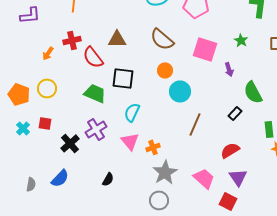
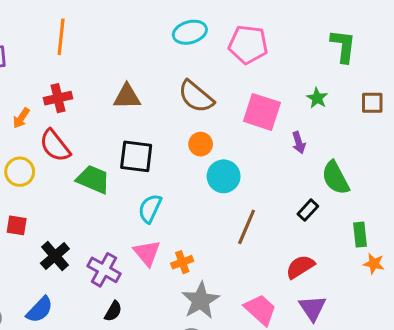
red semicircle: (93, 57) -> (55, 146), moved
purple cross: (96, 129) -> (104, 270), moved, turned -30

